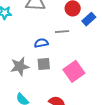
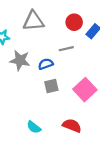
gray star: (20, 66) -> (20, 60), moved, turned 30

